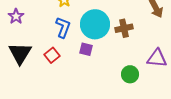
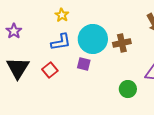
blue L-shape: (63, 27) -> (61, 42), turned 60

